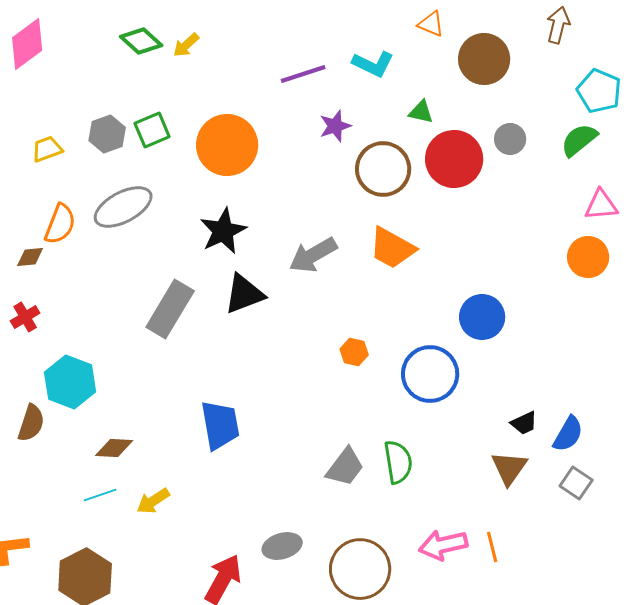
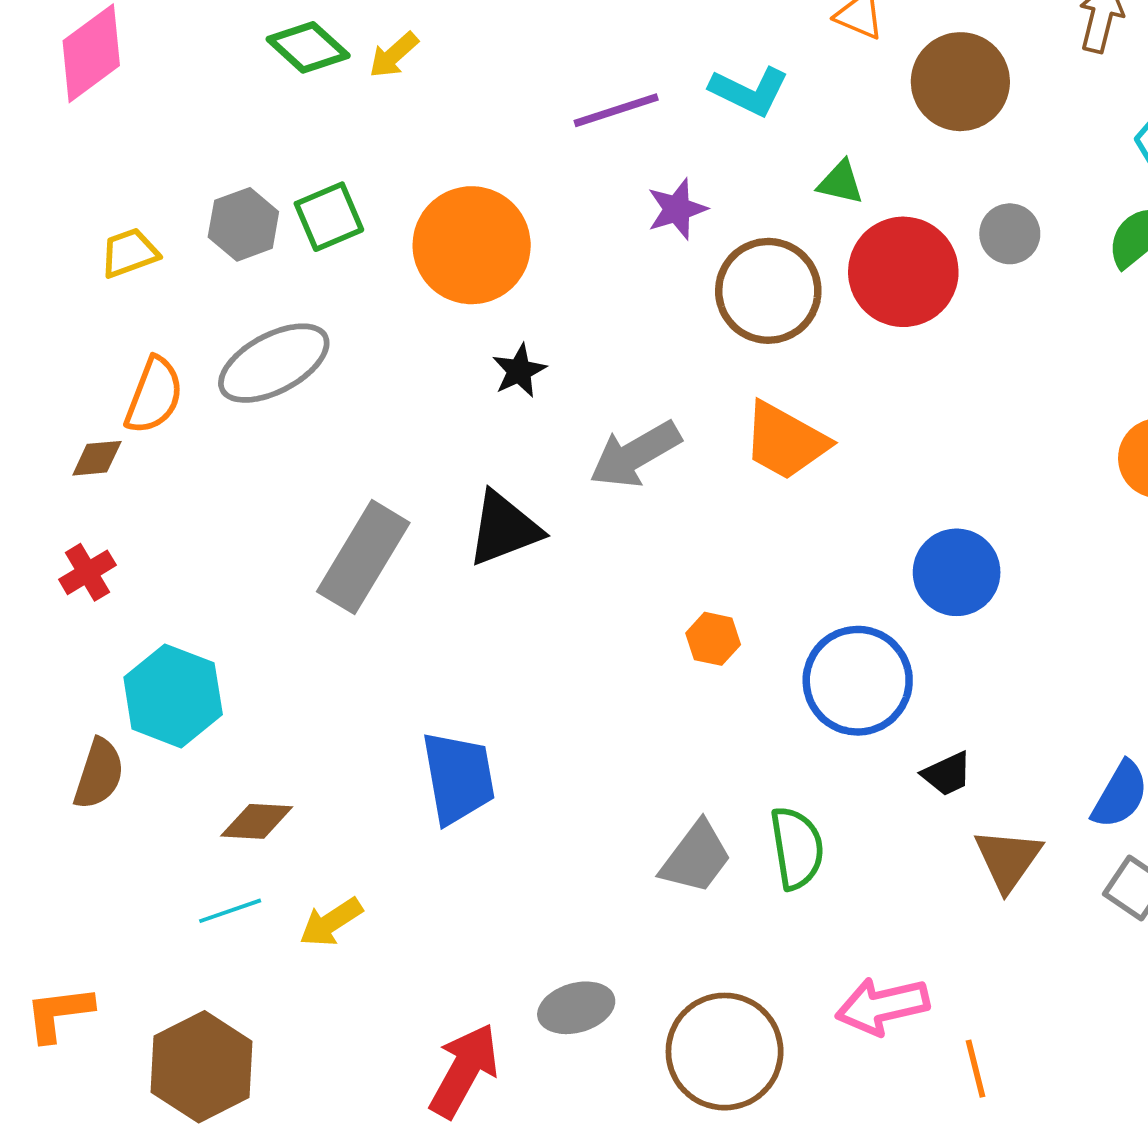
black star: (223, 231) -> (519, 371), moved, size x0.6
black trapezoid: (524, 423) -> (947, 774), moved
orange line: (492, 547) -> (976, 1069), moved

